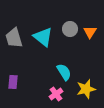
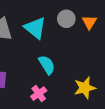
cyan semicircle: (64, 72) -> (47, 65), moved
pink cross: (56, 94) -> (39, 94), moved

